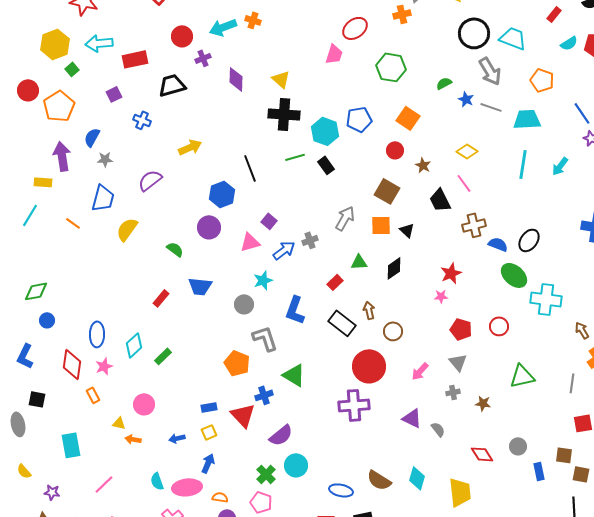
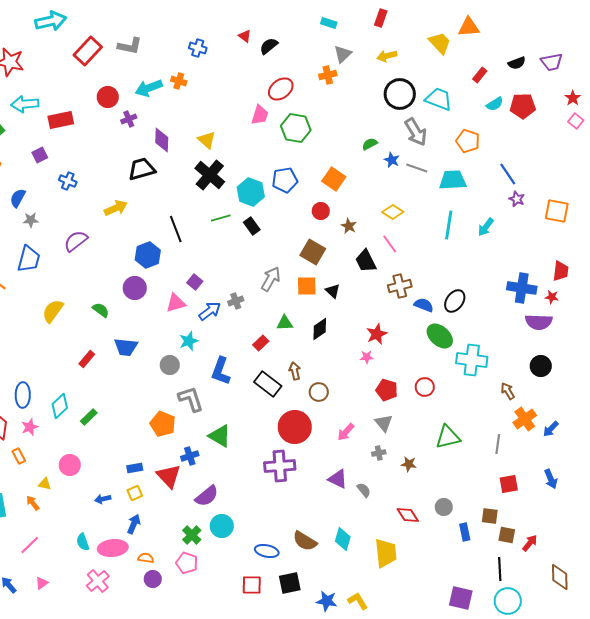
green hexagon: (391, 67) -> (296, 128), moved
black trapezoid: (172, 85) -> (142, 169), moved
black cross: (284, 114) -> (210, 175), turned 36
yellow semicircle: (127, 229) -> (53, 311), moved
orange arrow: (133, 439) -> (33, 503), moved, turned 42

